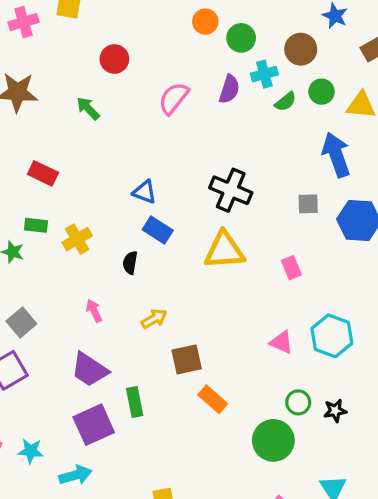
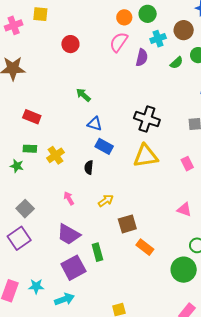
green circle: (241, 38) -> (148, 14), moved
cyan cross: (264, 74) -> (158, 39), moved
pink semicircle: (174, 98) -> (119, 42), moved
green arrow: (88, 108) -> (83, 95), moved

